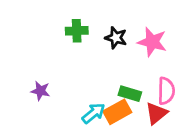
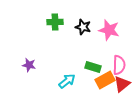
orange rectangle: (117, 112) -> (105, 80), moved
red triangle: (156, 113) -> (122, 84), moved

